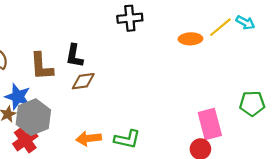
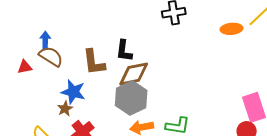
brown diamond: (83, 81) -> (134, 74), size x1.4
gray hexagon: (33, 117) -> (131, 98), moved

